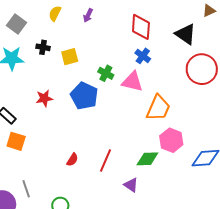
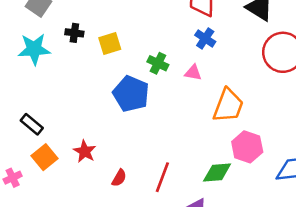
pink triangle: (132, 82) -> (193, 73), size x0.6
red star: (44, 98) -> (85, 151), moved, turned -30
orange square: (16, 141) -> (45, 157), turned 36

